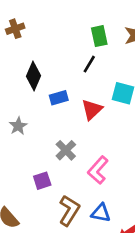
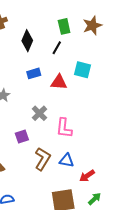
black diamond: (33, 76) -> (27, 41), moved
red triangle: (92, 110) -> (59, 82), turned 48
pink L-shape: (98, 170) -> (64, 128), turned -35

